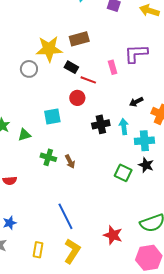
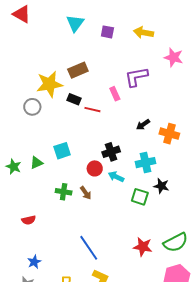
red circle: (77, 98) -> (95, 168), moved
cyan arrow: (124, 127) -> (116, 177), moved, turned -49
green triangle: (24, 135) -> (36, 163), moved
cyan cross: (144, 141) -> (146, 163), moved
red star: (113, 235) -> (143, 247), moved

